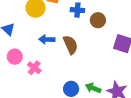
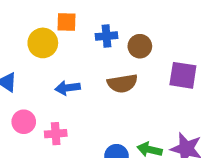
brown semicircle: (71, 45) -> (122, 83), moved, turned 114
pink cross: (34, 68) -> (56, 134), turned -32

